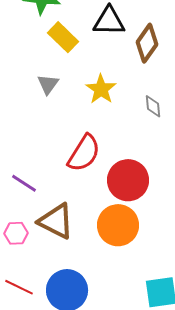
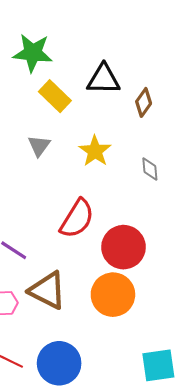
brown diamond: (147, 43) -> (144, 102), size x0.7

